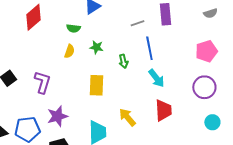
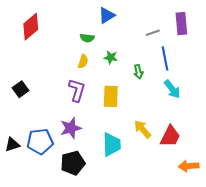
red diamond: (33, 17) -> (31, 27), moved
purple L-shape: (42, 82) -> (77, 90), moved
red trapezoid: (163, 110) -> (170, 136), moved, turned 30

